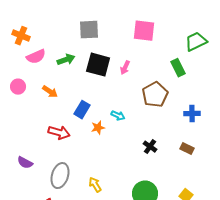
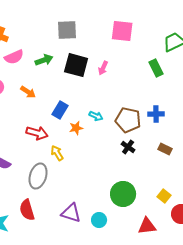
brown pentagon: (155, 95) -> (128, 120), moved, turned -30
blue cross: (192, 114) -> (156, 114), moved
yellow arrow: (95, 185) -> (57, 153), moved

